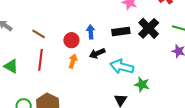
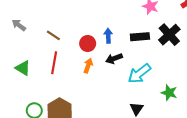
cyan arrow: (122, 67) -> (139, 74), turned -55
green star: (142, 84) -> (169, 93), moved

